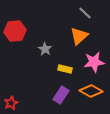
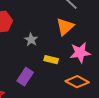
purple rectangle: (61, 95) -> (25, 77), moved

